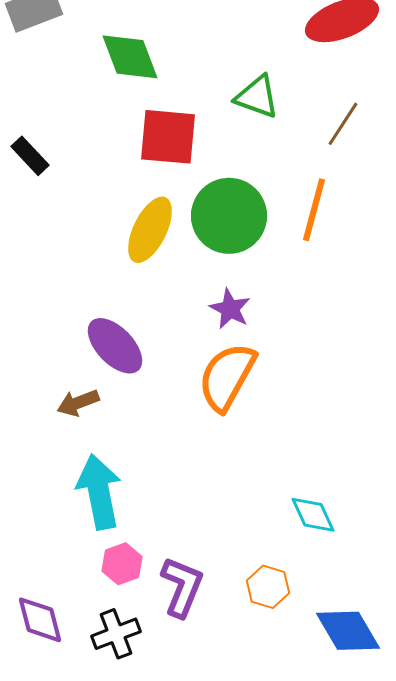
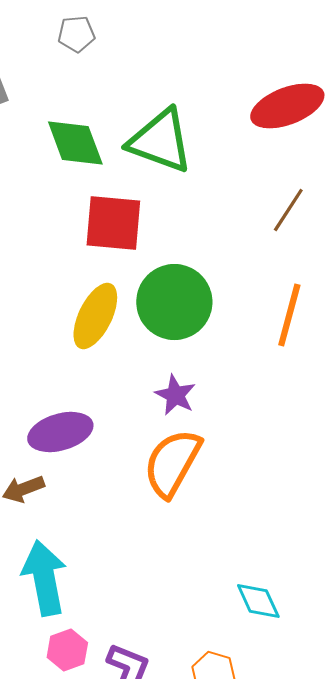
green triangle: (257, 97) -> (160, 141), moved, size x1.5
orange line: (314, 210) -> (289, 315), moved
purple ellipse: (115, 346) -> (60, 432), turned -62

